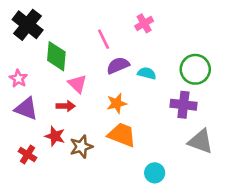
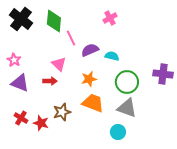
pink line: (104, 39) -> (71, 38), moved
green diamond: (56, 56) -> (54, 21), moved
green circle: (195, 69) -> (127, 82), moved
purple cross: (183, 105) -> (163, 74), moved
red star: (55, 136) -> (41, 123), moved
gray triangle: (201, 141) -> (127, 108), moved

